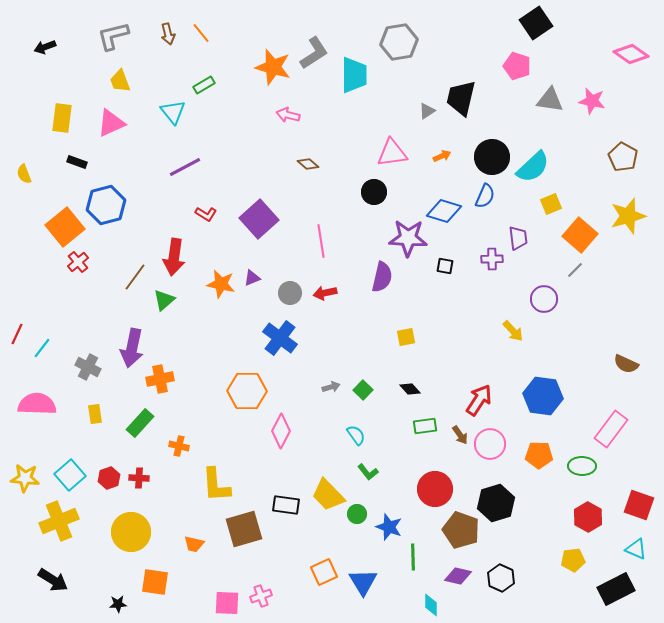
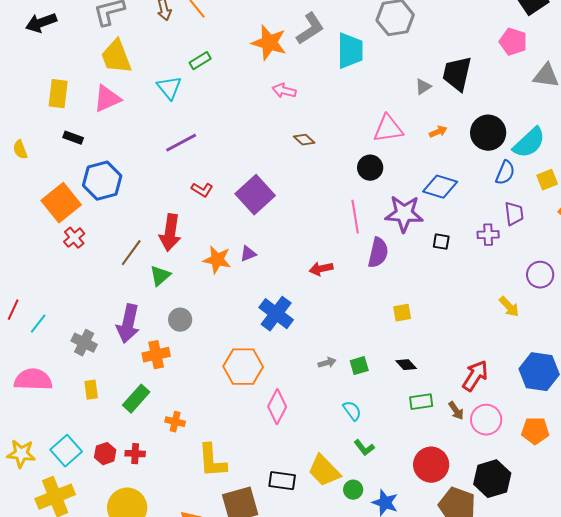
black arrow: (45, 47) -> (41, 23), size x1.4
yellow trapezoid: (120, 81) -> (116, 57), size x1.5
blue semicircle: (485, 196) -> (505, 173), moved
pink line: (321, 241) -> (355, 217), moved
gray circle: (290, 293) -> (180, 320), moved
green square: (363, 390) -> (359, 366), turned 30

